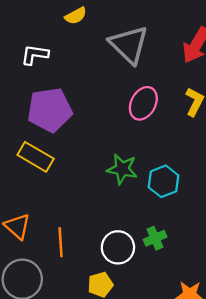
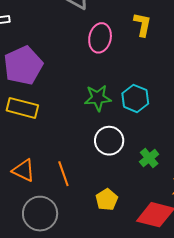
green cross: (155, 238) -> (149, 158), moved
white circle: (118, 247) -> (109, 141), moved

